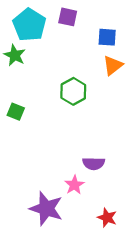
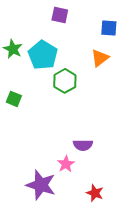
cyan pentagon: (29, 25) -> (43, 55), moved
blue square: (107, 37) -> (109, 28), moved

